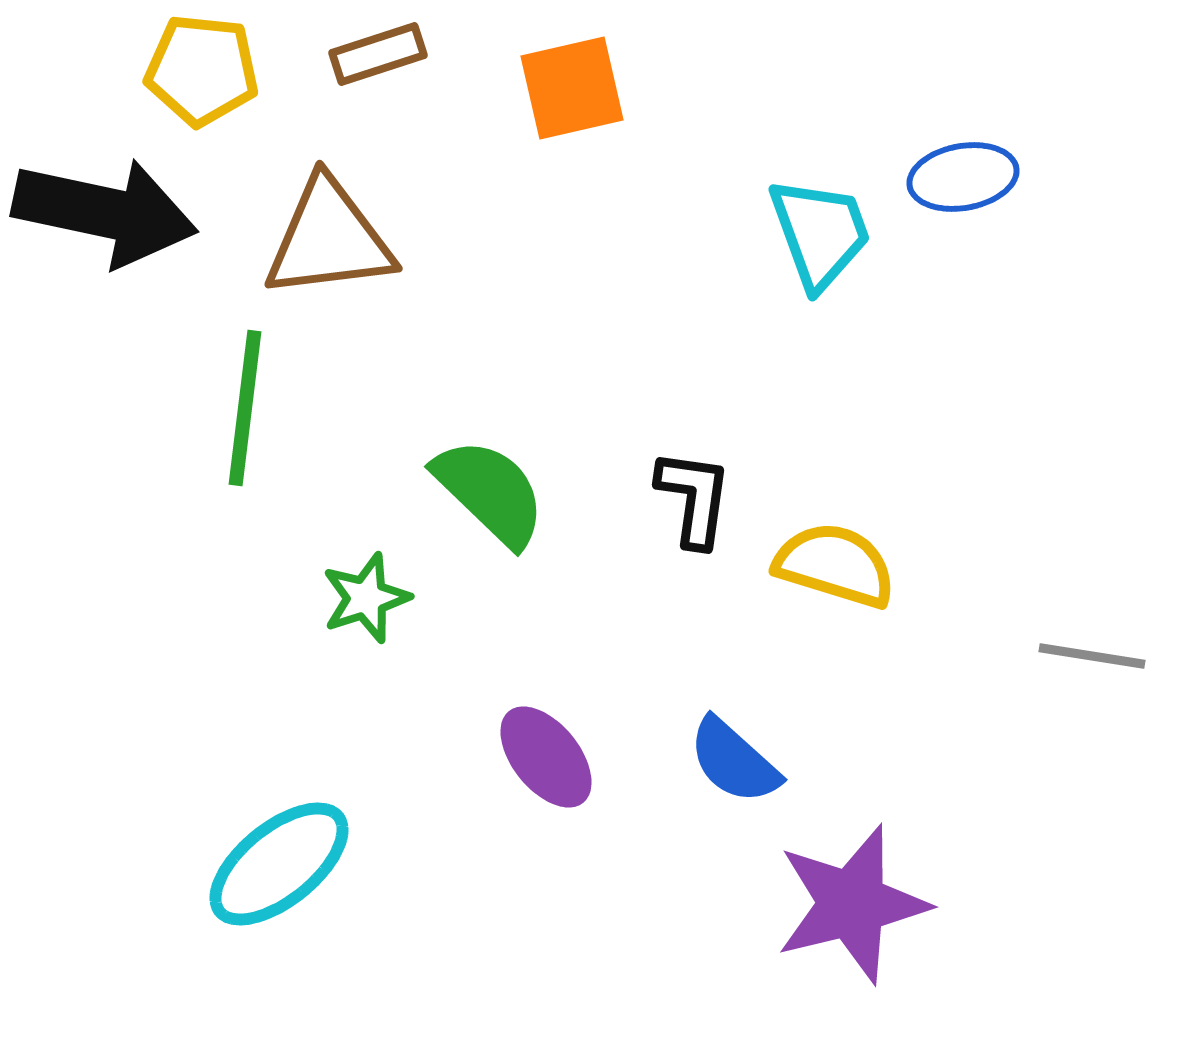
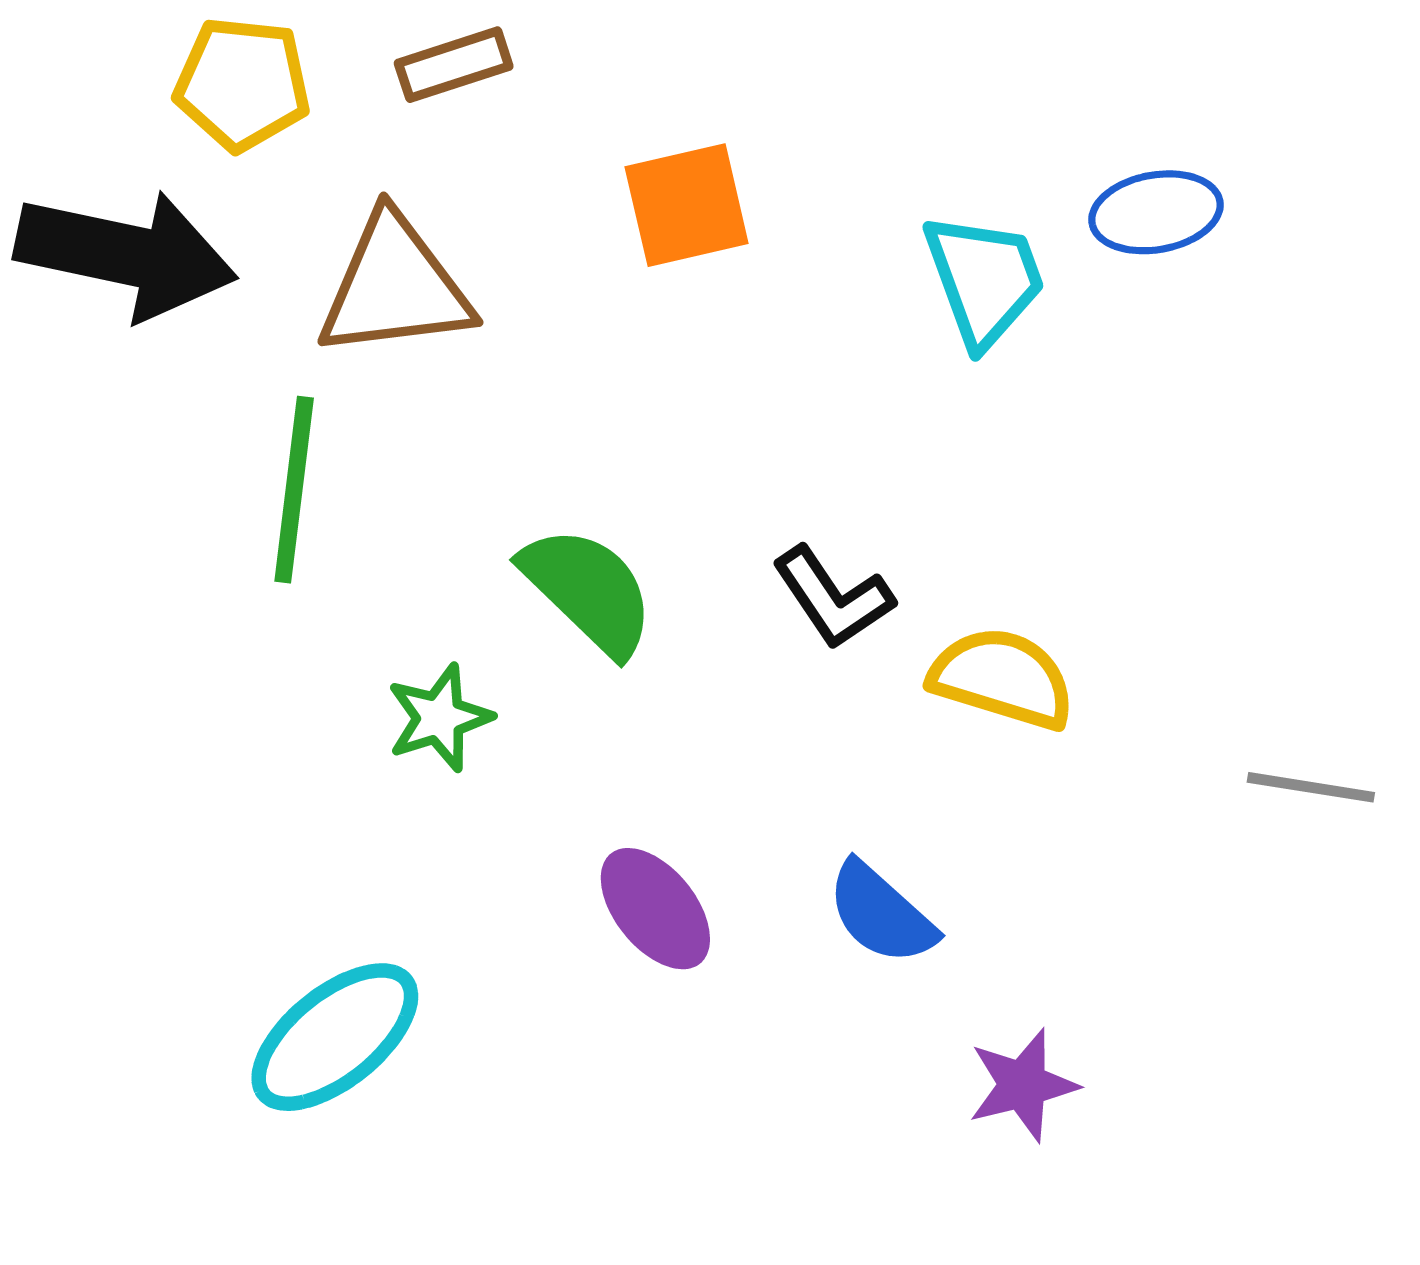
orange square: (572, 88) -> (687, 205), moved
black L-shape: (694, 498) -> (833, 598), turned 138
purple star: (852, 904) -> (1023, 1085), size x0.6

